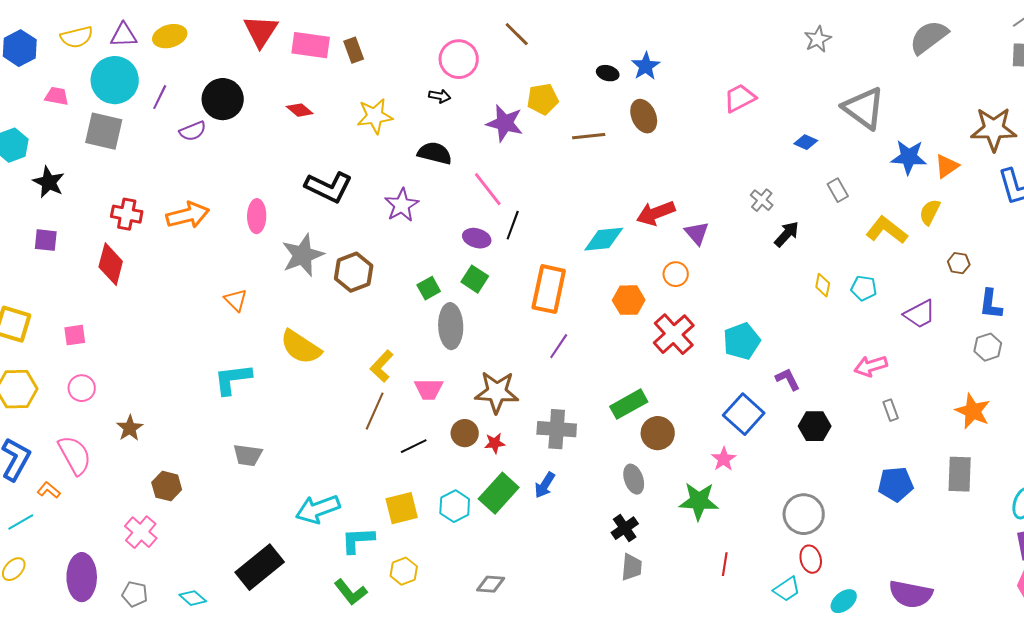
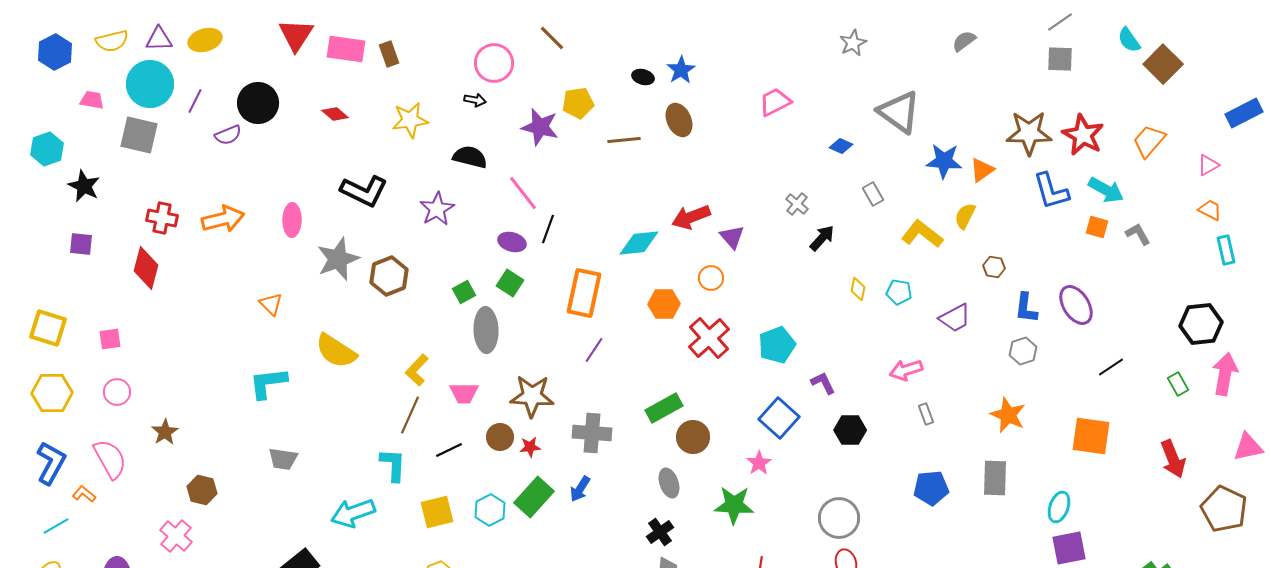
gray semicircle: (929, 37) -> (964, 41), size x0.6
cyan L-shape: (358, 540) -> (393, 465), moved, turned 96

